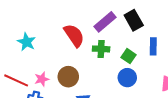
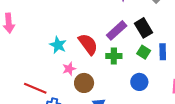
cyan star: (27, 42) -> (58, 45), moved
green square: (128, 56) -> (144, 52), moved
pink star: (42, 79) -> (69, 69), moved

